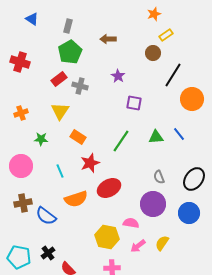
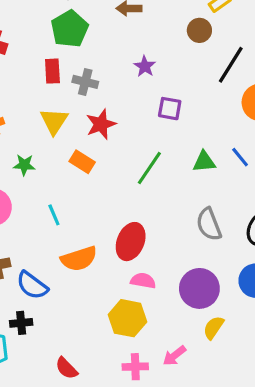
red rectangle: (59, 79) -> (52, 71), turned -56
red star: (90, 163) -> (101, 124), moved
gray semicircle: (159, 177) -> (209, 224), size x1.5
red ellipse: (109, 188) -> (131, 242), turned -40
purple circle: (153, 204) -> (199, 288), moved
pink semicircle: (131, 223) -> (143, 281), moved
pink arrow: (138, 246) -> (174, 356), moved
black cross: (48, 253) -> (21, 323), moved, turned 32

